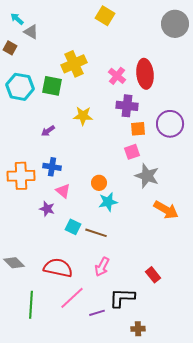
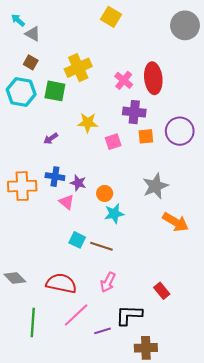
brown square: (10, 48) -> (31, 62), moved
pink square: (132, 152) -> (113, 142), moved
gray star: (147, 176) -> (155, 186), turned 30
purple star: (47, 209) -> (78, 183), moved
brown cross: (138, 329) -> (146, 348), size x1.5

